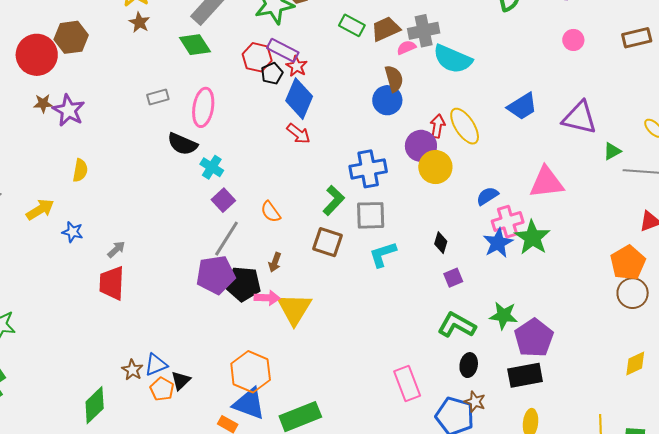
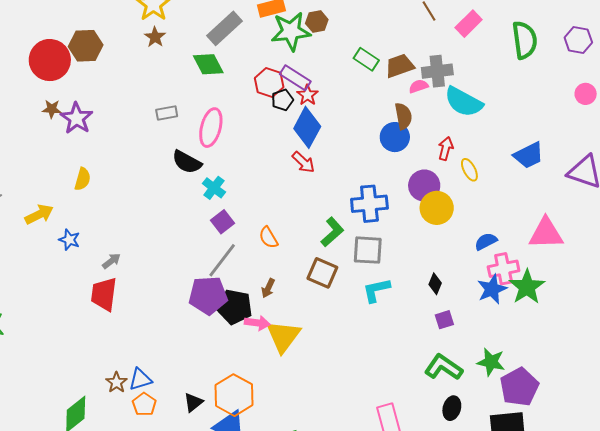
red arrow: (438, 126) -> (446, 149), moved
yellow ellipse: (465, 126) -> (469, 170), size x0.6
black triangle: (181, 381) -> (193, 402), moved

